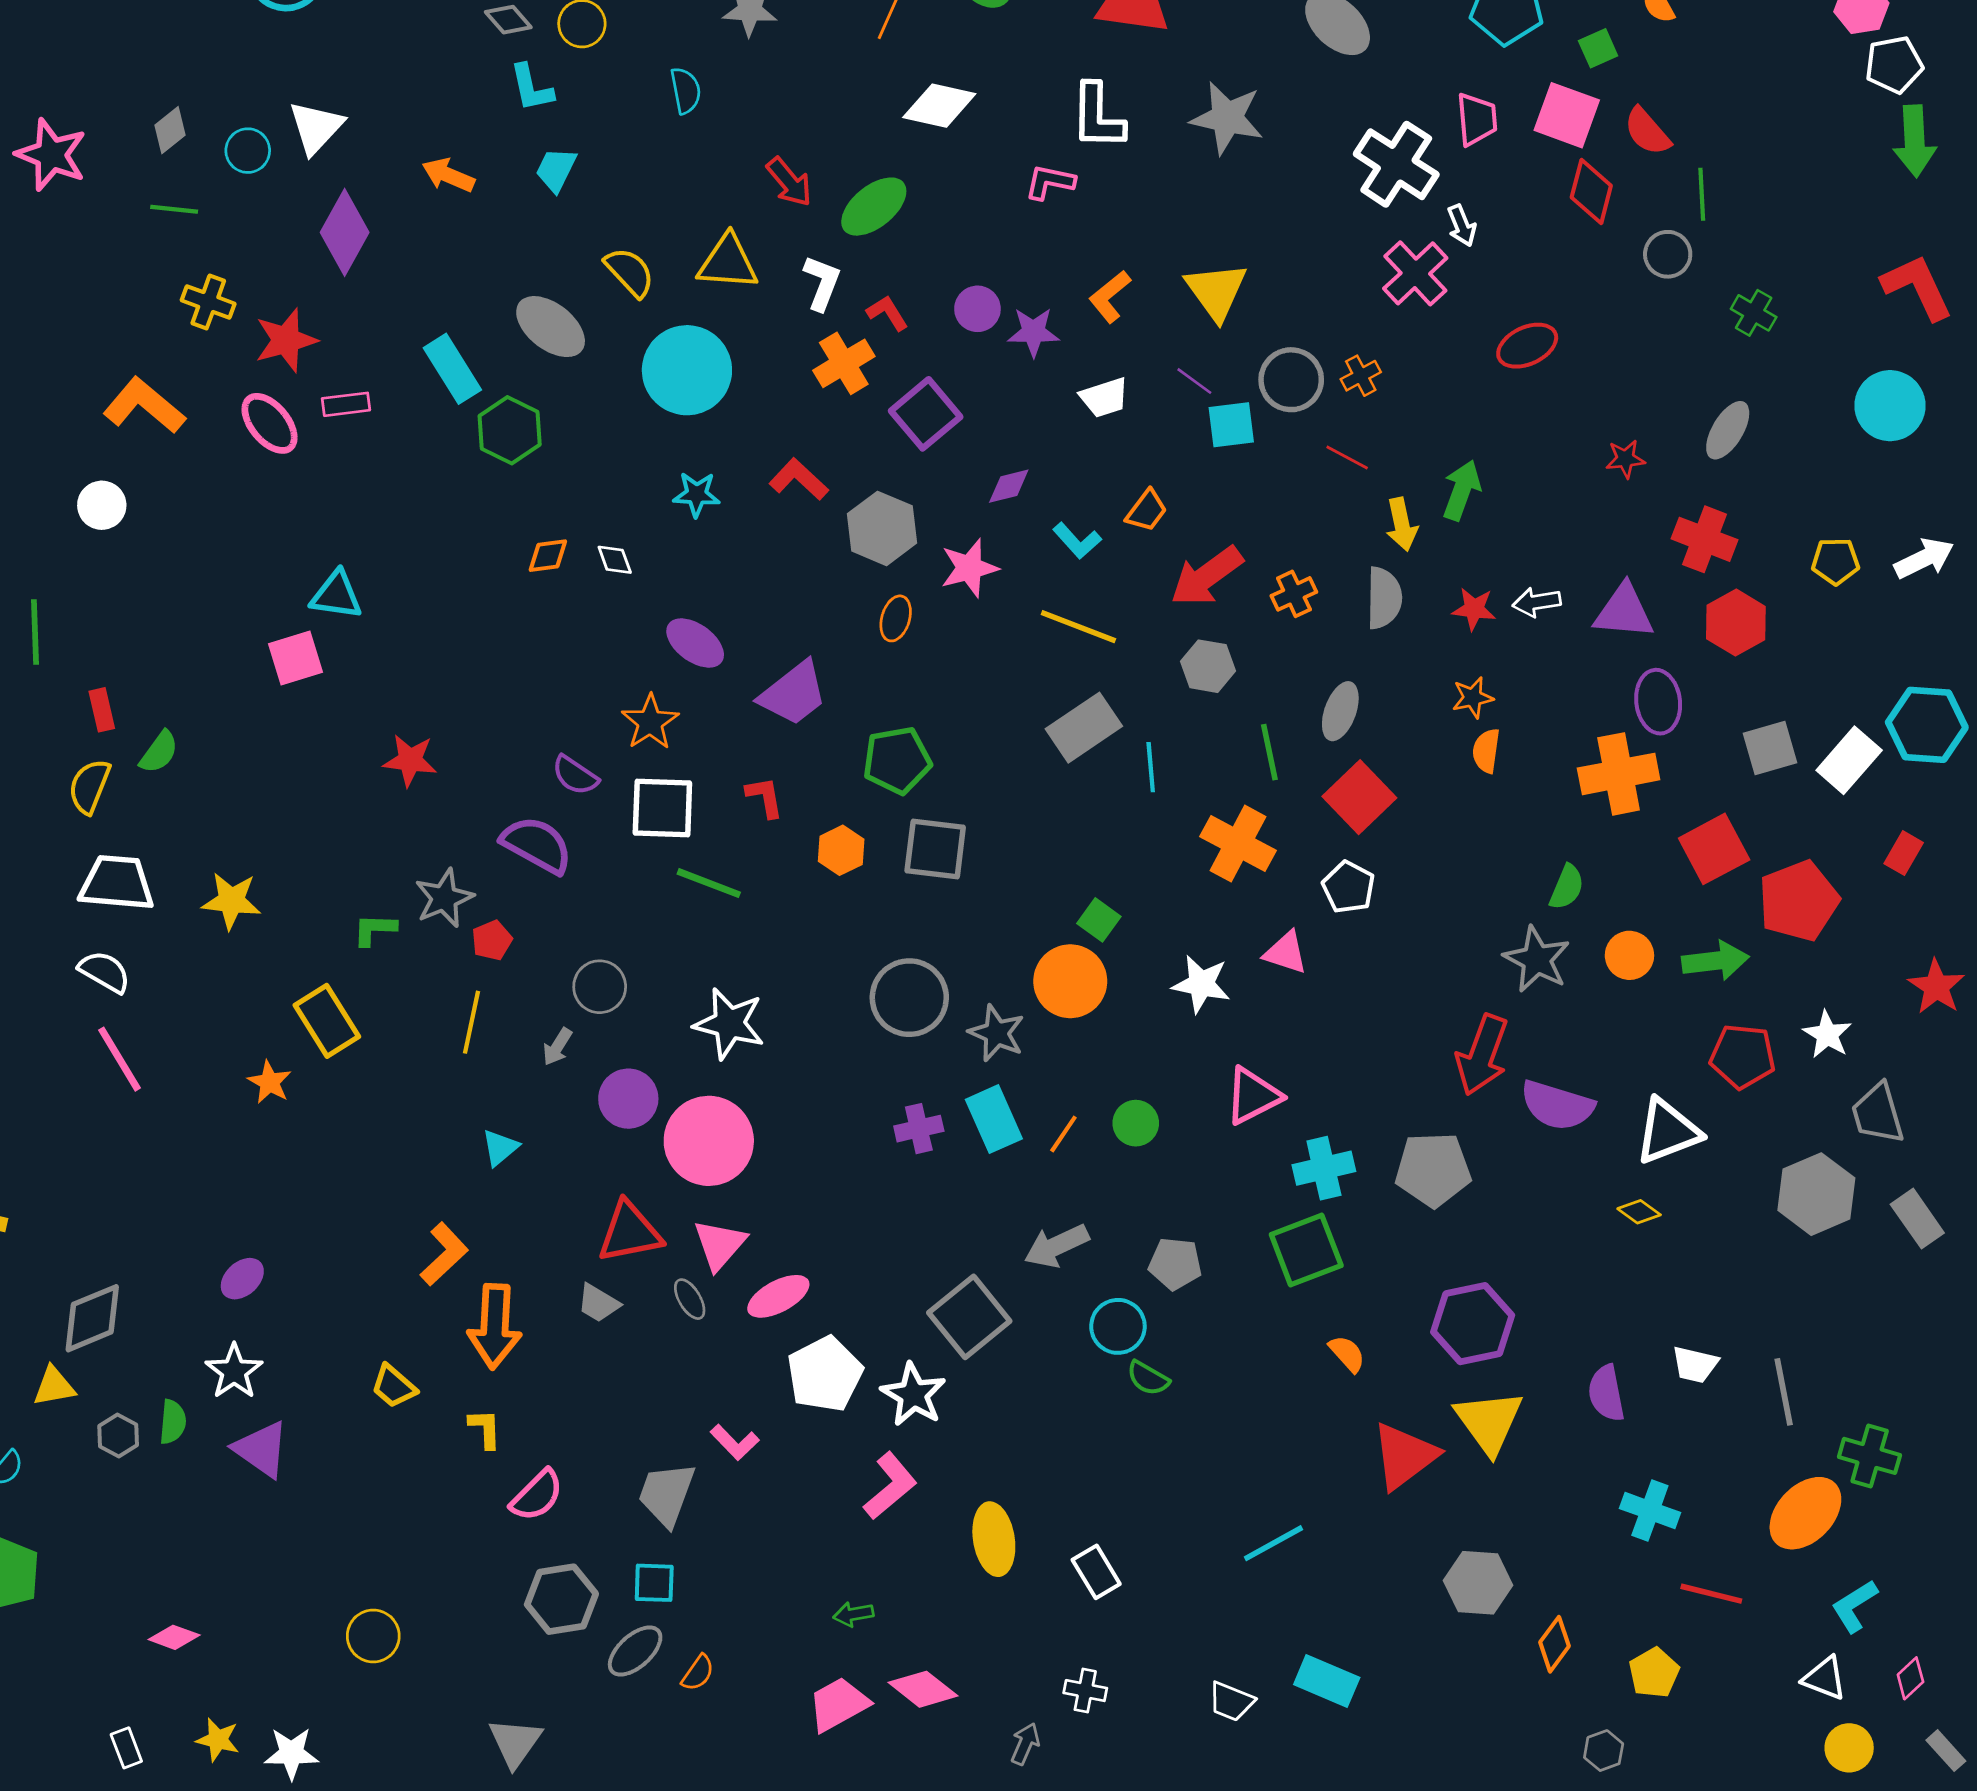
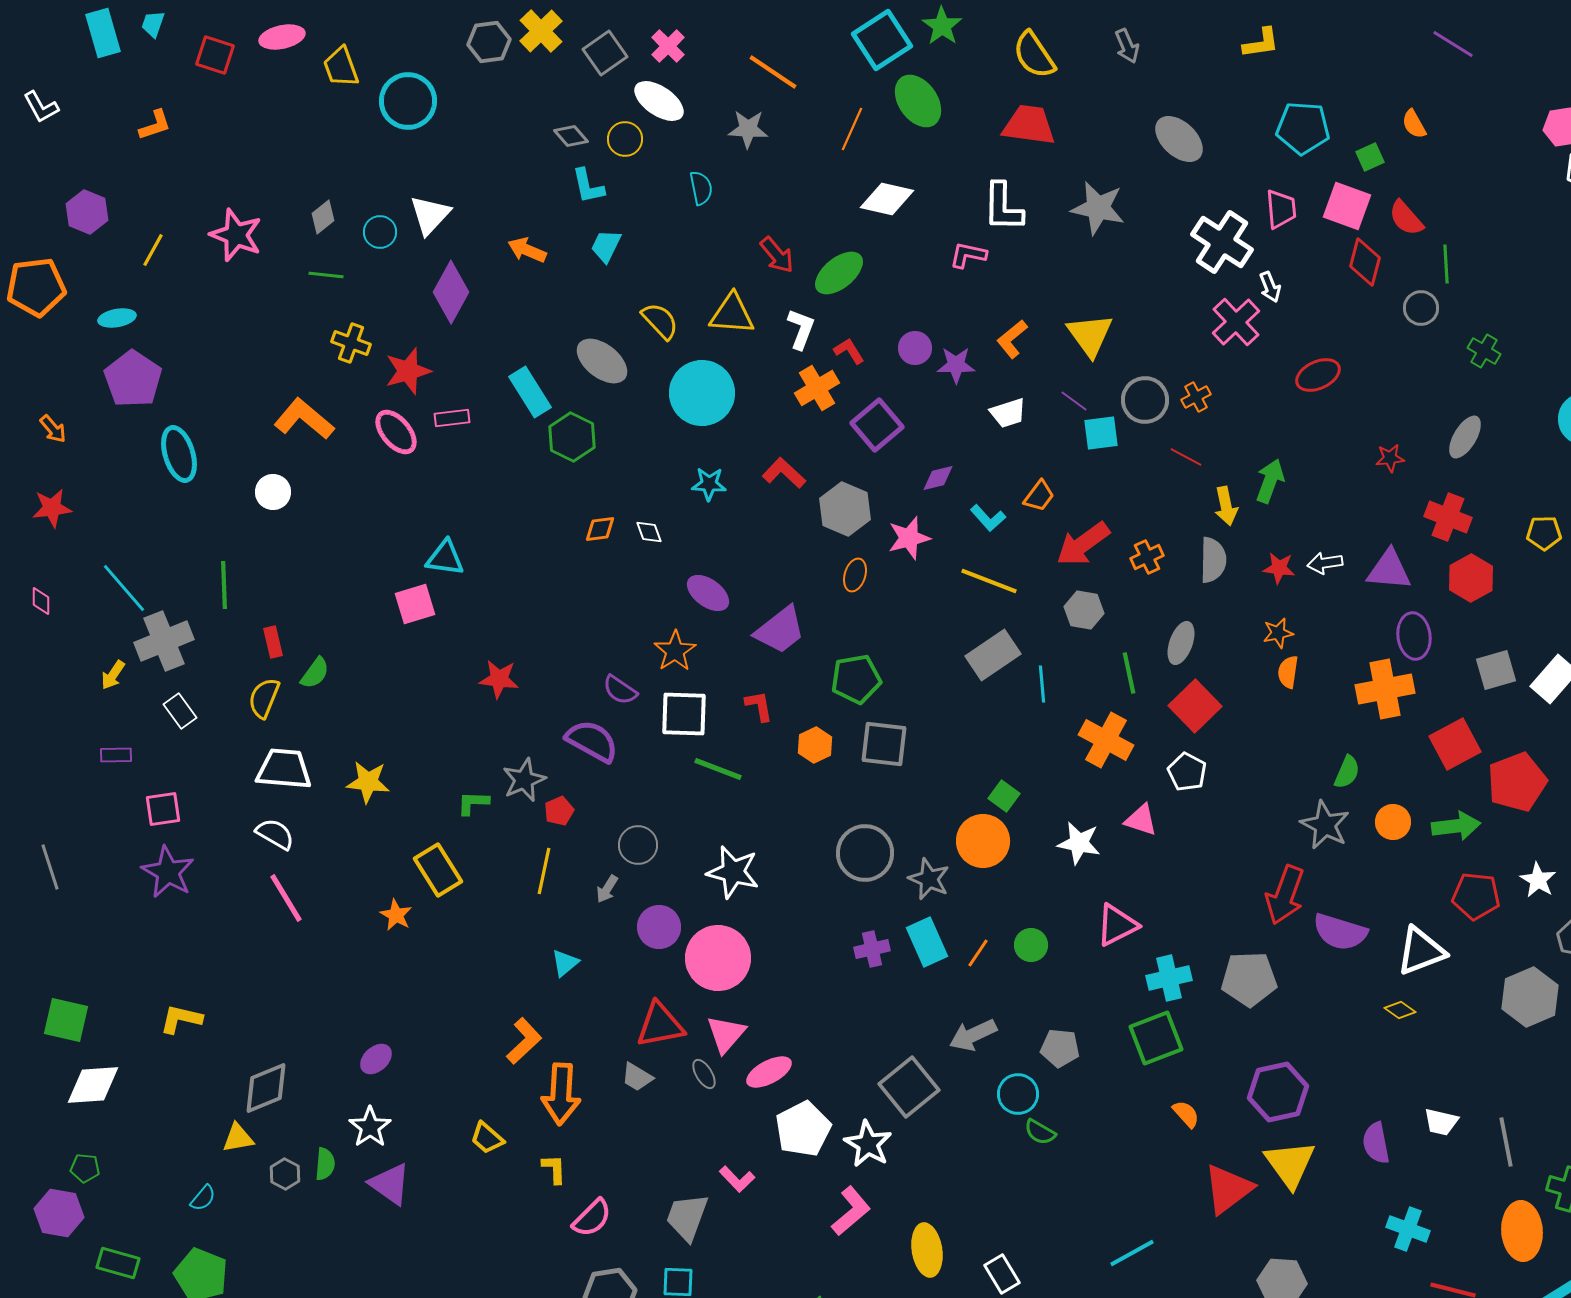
orange ellipse: (1805, 1513) -> (1522, 1231), turned -48

